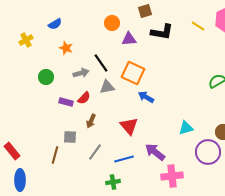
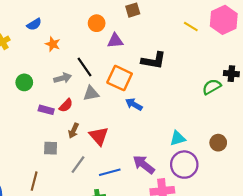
black L-shape: (162, 32) -> (154, 60), moved
orange star: (66, 48) -> (53, 44), moved
red triangle: (129, 126) -> (99, 136), moved
purple circle: (208, 152) -> (184, 165), moved
brown line: (55, 155) -> (34, 181), moved

